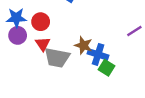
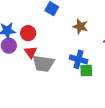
brown star: (83, 45) -> (80, 26), moved
green square: (106, 68) -> (86, 71), turned -32

